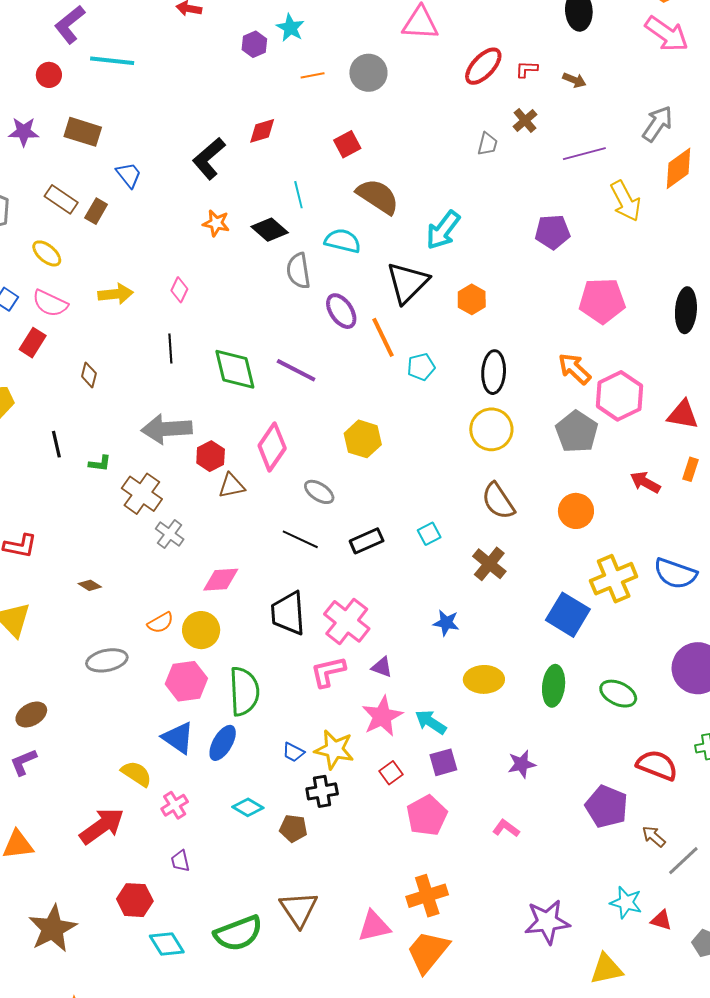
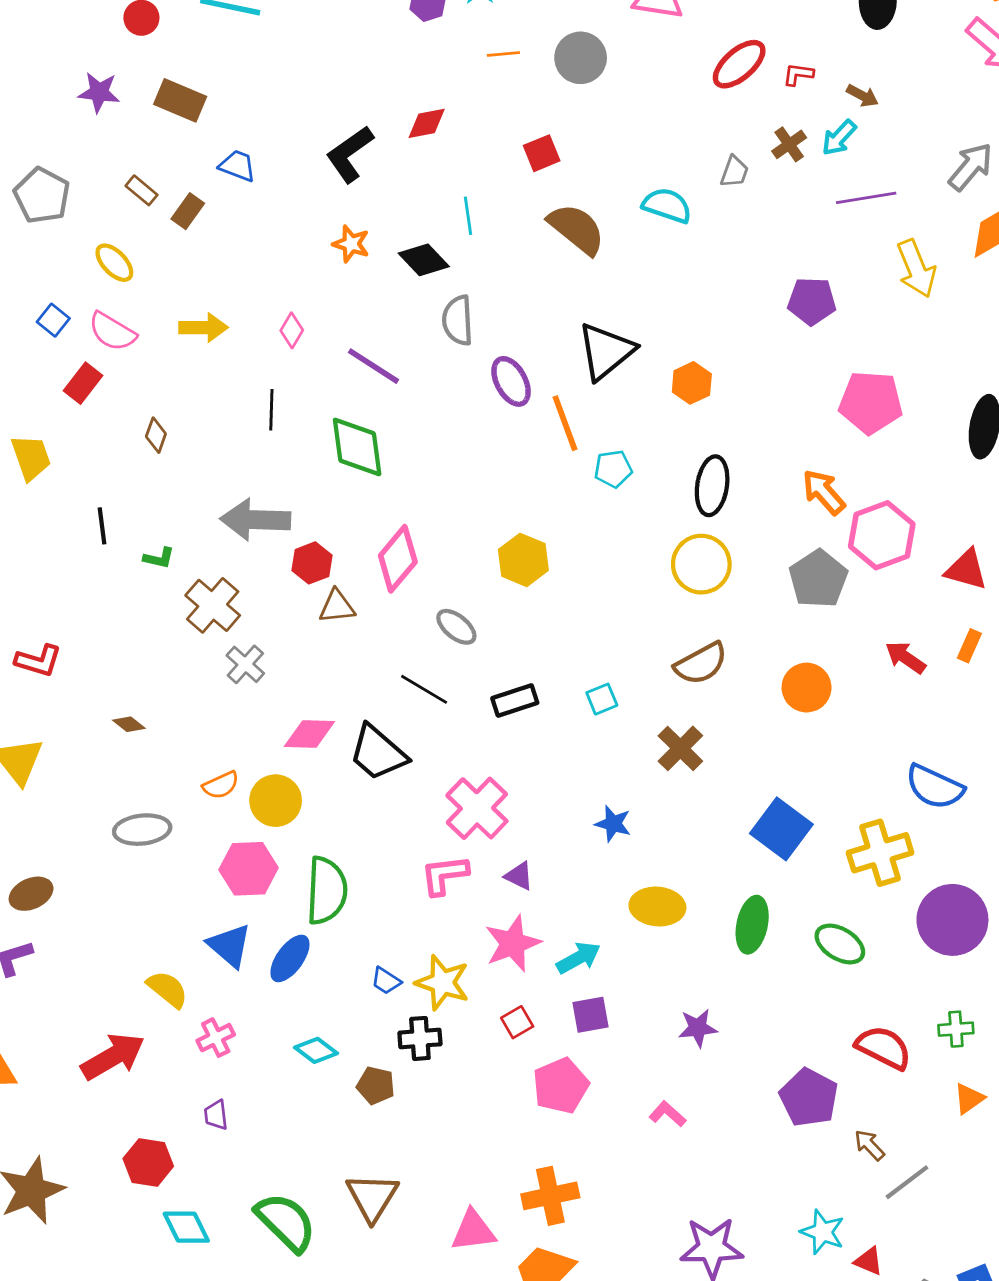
blue trapezoid: (129, 175) -> (238, 166), turned -36
brown rectangle: (61, 199) -> (142, 190), size x0.7
cyan arrow: (443, 230) -> (839, 138), moved, size x0.7
cyan semicircle: (343, 241) -> (667, 205), moved
purple line: (296, 370) -> (373, 366), moved
brown semicircle: (498, 501) -> (701, 664), turned -90
yellow cross: (614, 579) -> (880, 853), moved
black trapezoid: (288, 613) -> (378, 753), moved, turned -51
cyan arrow: (431, 722) -> (579, 958), turned 112
green semicircle: (238, 933) -> (286, 1222), turned -120

